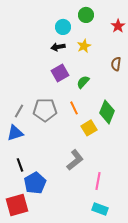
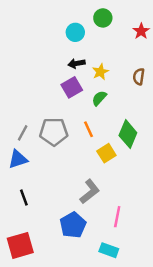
yellow star: (84, 46) -> (100, 72), moved
black arrow: (58, 47) -> (76, 63), moved
blue pentagon: (35, 183) -> (73, 225), moved
cyan rectangle: (100, 209) -> (109, 250), moved

